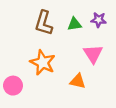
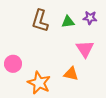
orange star: (43, 63) -> (39, 83), moved
pink circle: (13, 86) -> (13, 64), moved

